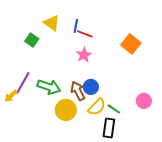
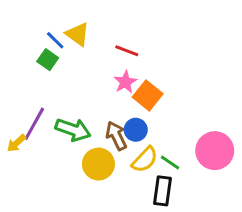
blue line: (76, 26) -> (55, 40), moved, turned -56
orange square: (131, 44) -> (148, 95), moved
pink circle: (144, 101) -> (215, 151), size x1.6

